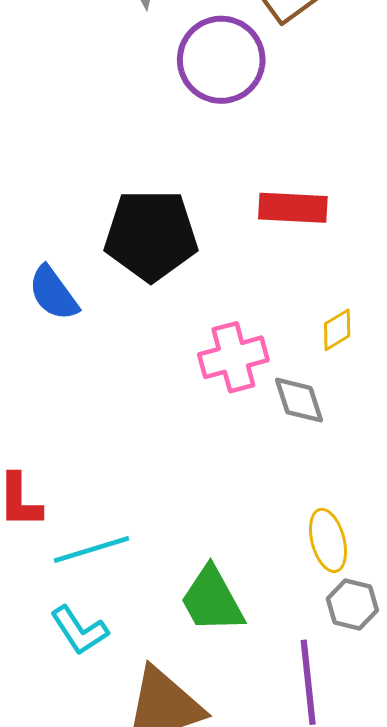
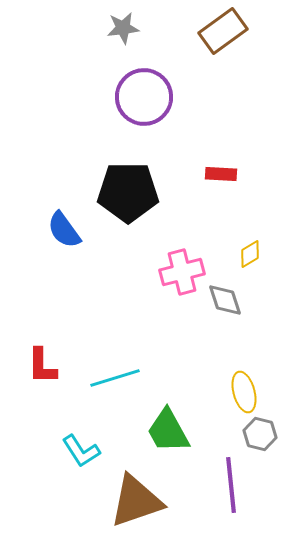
purple circle: (221, 60) -> (144, 97), moved
red rectangle: (293, 208) -> (221, 174), size x0.7
cyan line: (91, 550) -> (115, 378), moved

